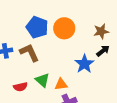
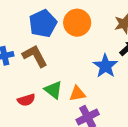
blue pentagon: (37, 27) -> (43, 23), turned 30

